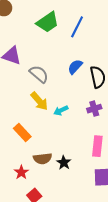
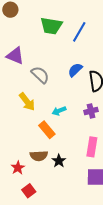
green trapezoid: (48, 22) -> (51, 26), turned 40
yellow arrow: (39, 101) -> (27, 102), moved
orange rectangle: (22, 132) -> (47, 130), moved

